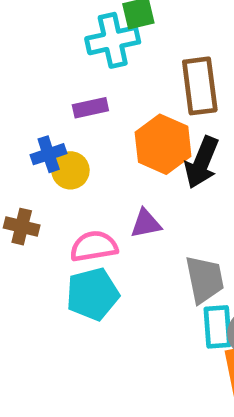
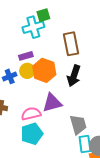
orange hexagon: (163, 144) -> (44, 70), moved
yellow circle: (70, 170) -> (27, 71), moved
purple triangle: (146, 223) -> (52, 103), size x1.5

